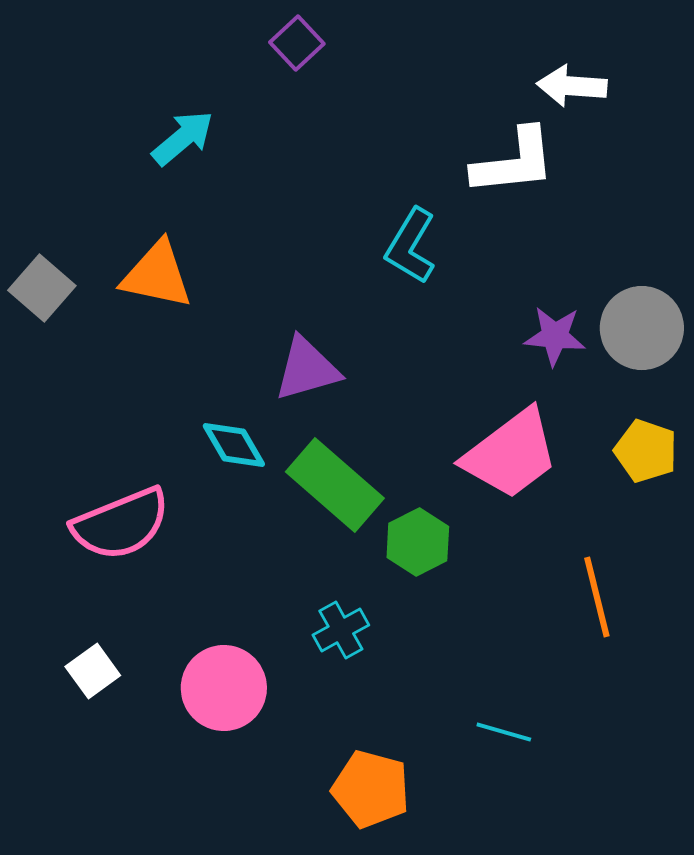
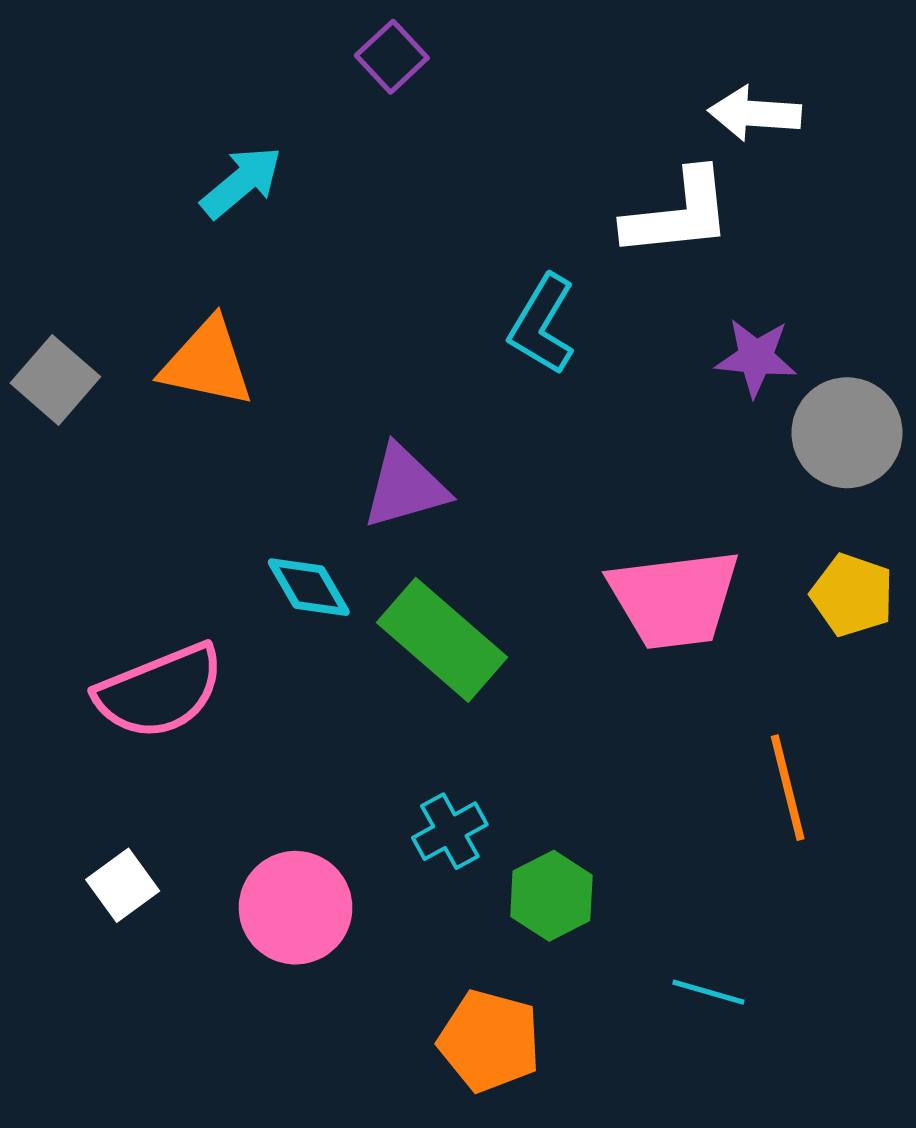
purple star: (555, 336) -> (756, 358), moved
pink trapezoid: (511, 454) -> (674, 599), turned 30
green hexagon: (418, 542) -> (551, 896), moved
cyan line: (504, 732) -> (708, 992), moved

